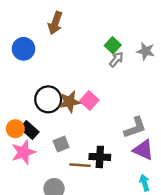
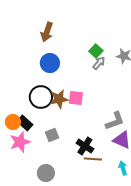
blue circle: (23, 49) -> (50, 63), moved
pink square: (89, 101) -> (76, 98), turned -35
black cross: (100, 157) -> (85, 146), turned 30
brown line: (80, 165) -> (93, 159), moved

